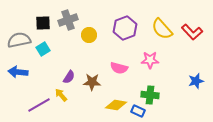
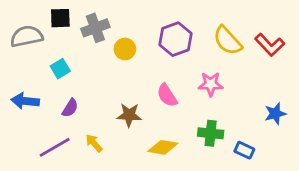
black square: (43, 23) -> (60, 18), moved
gray semicircle: (19, 40) -> (27, 36), moved
pink semicircle: (119, 68) -> (167, 95), turned 42
purple semicircle: (69, 77) -> (70, 108), moved
yellow arrow: (61, 95) -> (94, 143), moved
blue rectangle: (138, 111) -> (244, 150), moved

